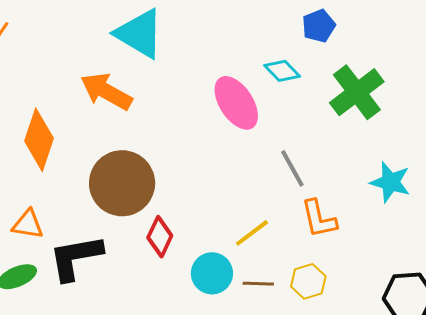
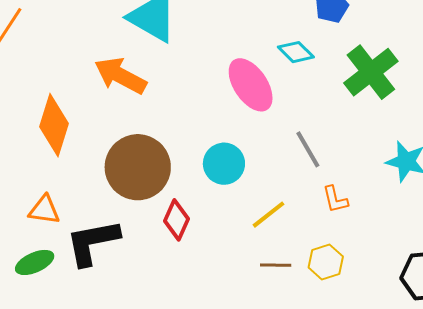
orange L-shape: (319, 219) -> (335, 199), size x0.7
cyan circle: (212, 273) -> (224, 164), moved

